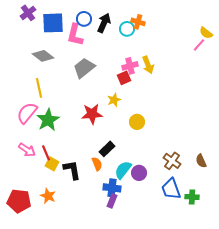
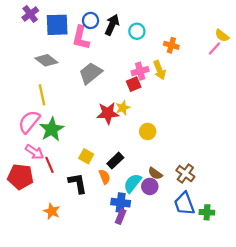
orange cross: (138, 22) -> (171, 45), moved
red star: (92, 114) -> (108, 113), moved
pink arrow: (27, 150) -> (34, 152), moved
brown semicircle: (201, 161) -> (155, 174), moved, turned -32
yellow square: (52, 164) -> (86, 156), moved
red pentagon: (19, 201) -> (20, 177), moved

